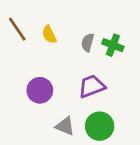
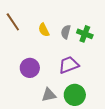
yellow semicircle: (49, 35) -> (44, 30), moved
gray triangle: (65, 126) -> (49, 95), turned -35

